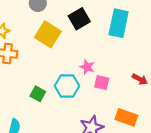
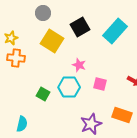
cyan rectangle: (119, 23) -> (115, 31), turned 30
pink star: (87, 67) -> (79, 65), moved

